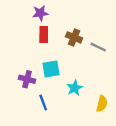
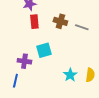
cyan star: (75, 88) -> (70, 75), moved
blue line: (43, 103) -> (15, 81), moved, turned 40

